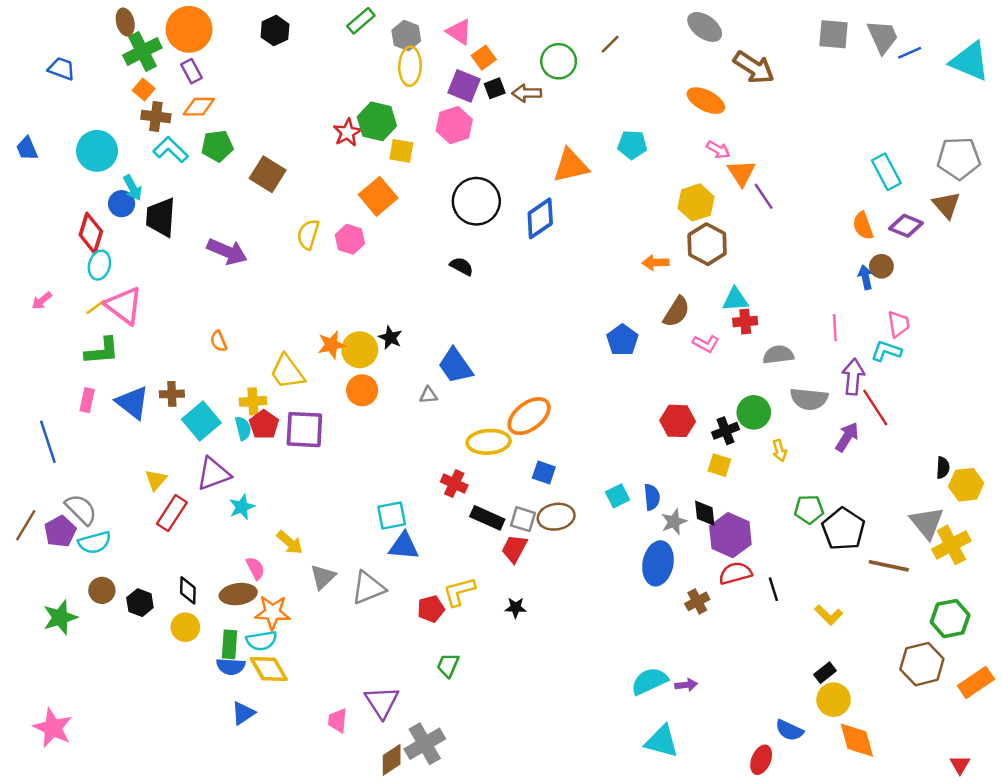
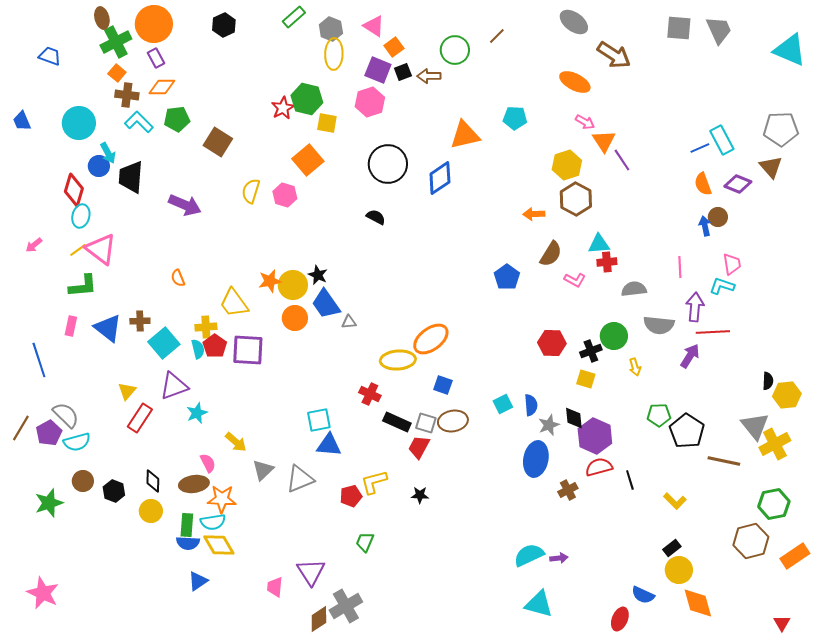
blue line: (910, 53) -> (700, 148), moved
blue trapezoid: (455, 366) -> (326, 304), moved
red line: (875, 407) -> (713, 332), turned -60

